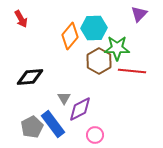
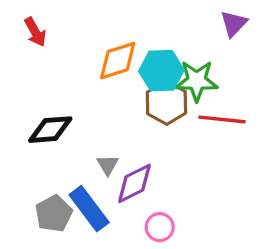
cyan hexagon: (94, 28) -> (161, 71), moved
orange diamond: (70, 36) -> (118, 61), turned 32

